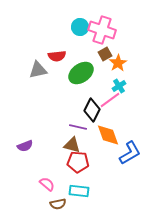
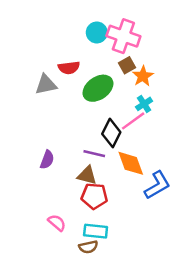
purple semicircle: (25, 146) -> (47, 160), moved, turned -49
brown semicircle: (58, 204) -> (88, 247), moved

